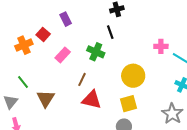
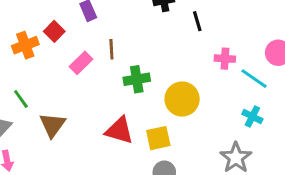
black line: (110, 32) -> (197, 21), moved
green cross: (96, 52) -> (137, 79), moved, turned -36
brown line: (82, 79) -> (111, 49), moved, turned -32
yellow square: (129, 104) -> (158, 138), moved

